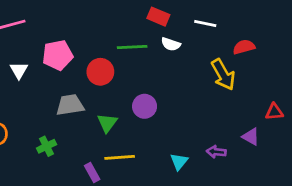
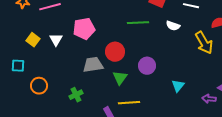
white semicircle: (171, 44) -> (173, 26), moved
red circle: (100, 72) -> (115, 52), moved
purple arrow: (216, 152) -> (209, 99), moved
cyan triangle: (179, 161) -> (178, 86), moved

